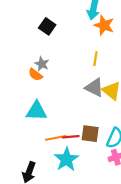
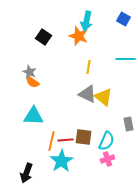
orange star: (104, 25) -> (78, 36), moved
gray star: (42, 64) -> (29, 72), moved
orange line: (56, 138) -> (51, 141), turned -66

